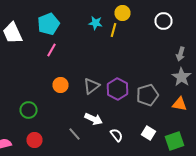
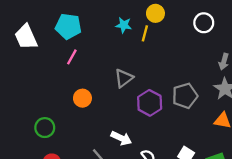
cyan pentagon: (48, 24) -> (68, 26), turned 30
gray triangle: (92, 86) -> (124, 78), moved
gray pentagon: (148, 95) -> (185, 96), moved

